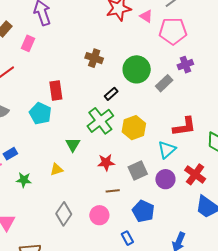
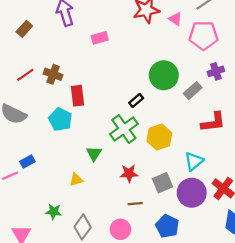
pink rectangle: (28, 43) -> (100, 38), moved, turned 49
brown cross: (94, 58) -> (53, 74), moved
red L-shape: (184, 127) -> (213, 122), moved
purple circle: (165, 179) -> (192, 193), size x1.4
green star: (24, 180) -> (54, 212), moved

